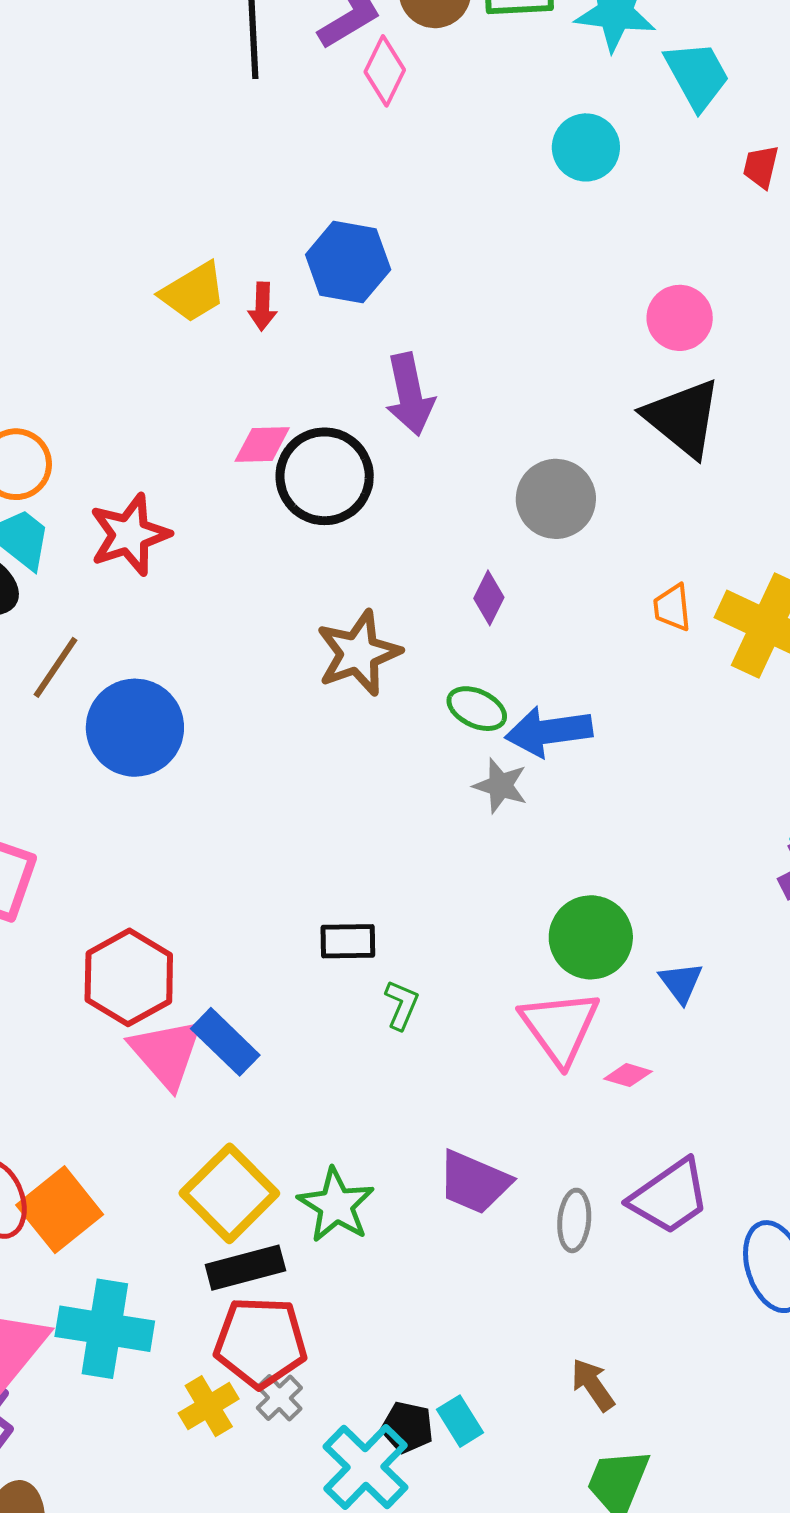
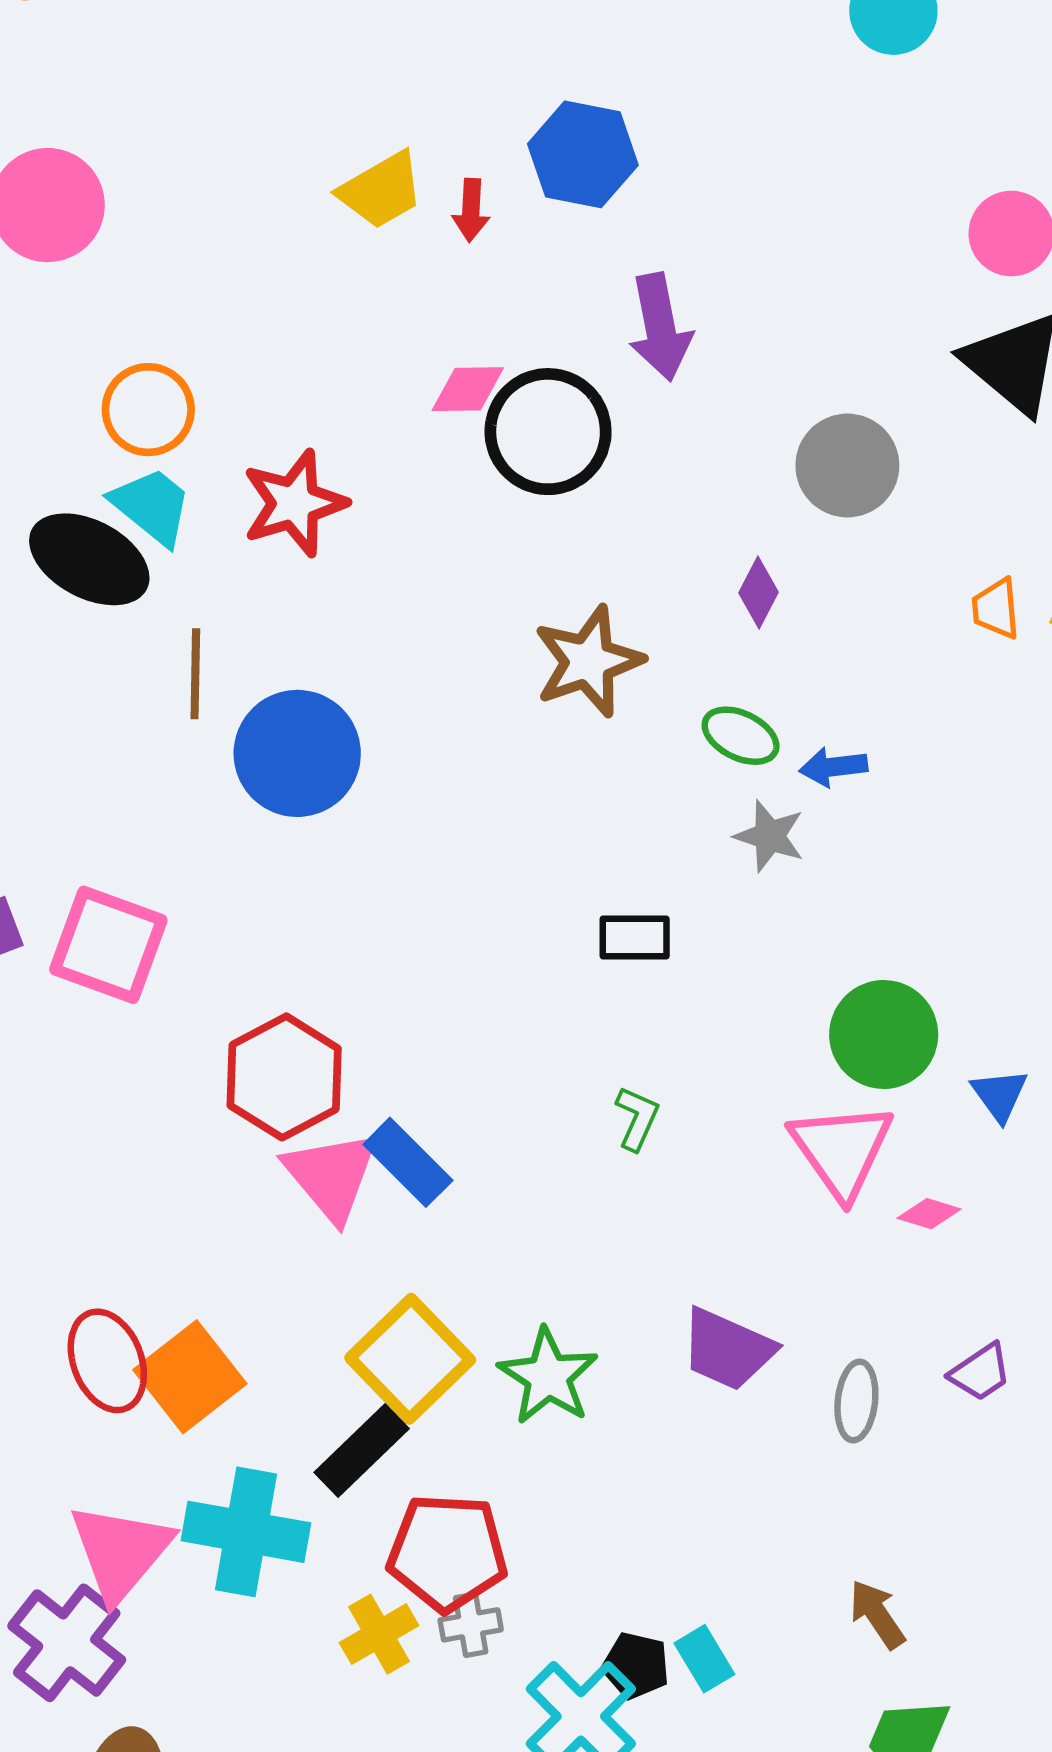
brown line: (55, 667) -> (195, 674), turned -34
blue arrow: (549, 732) -> (833, 767), size x0.6
black rectangle: (348, 941) -> (635, 937), moved
purple trapezoid: (670, 1197) -> (980, 1372), size x0.6
black rectangle: (245, 1268) -> (362, 1451), moved, turned -30
gray cross: (279, 1398) -> (471, 1625), turned 33

